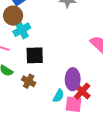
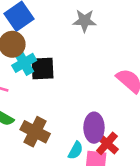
black square: (35, 55) -> (43, 68), moved
brown cross: (29, 81) -> (35, 132), size x1.5

